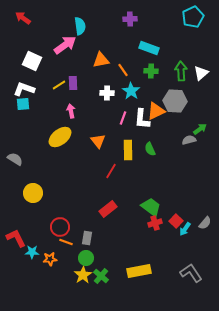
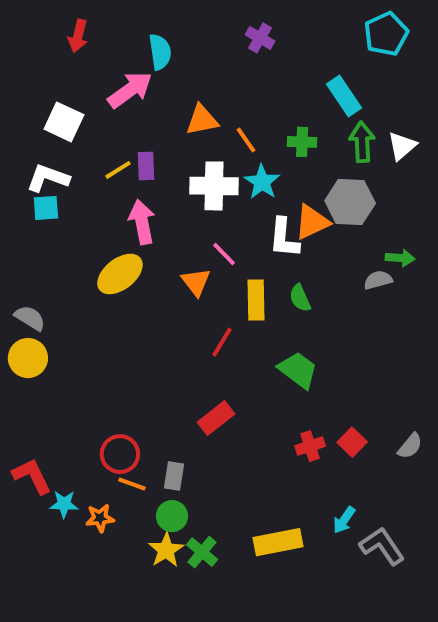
red arrow: (23, 18) -> (78, 36), moved, turned -112
purple cross: (130, 19) -> (260, 38), turned 32
cyan rectangle: (149, 48) -> (344, 96), moved, turned 36
white cross: (107, 93) -> (214, 186), size x1.6
pink arrow: (71, 111) -> (142, 222), size x1.5
pink line: (123, 118) -> (224, 254), moved, turned -64
green arrow: (200, 129) -> (400, 258), turned 40
yellow circle: (33, 193) -> (28, 358), moved
green trapezoid: (151, 207) -> (298, 370), moved
cyan arrow: (185, 229) -> (344, 520), moved

